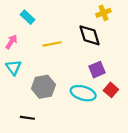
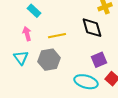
pink arrow: (11, 42) -> (27, 34), moved, turned -48
gray hexagon: (43, 87) -> (49, 60), moved

